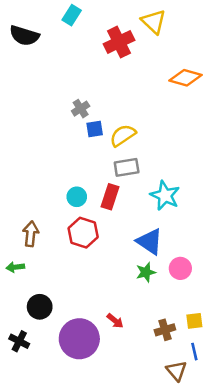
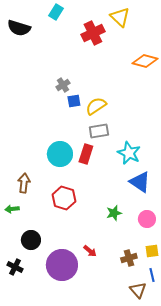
cyan circle: (77, 197) -> (60, 154), size x1.6
red hexagon: (83, 233) -> (64, 198), moved
blue triangle: (150, 242) -> (140, 182), moved
pink circle: (180, 268) -> (147, 219), moved

